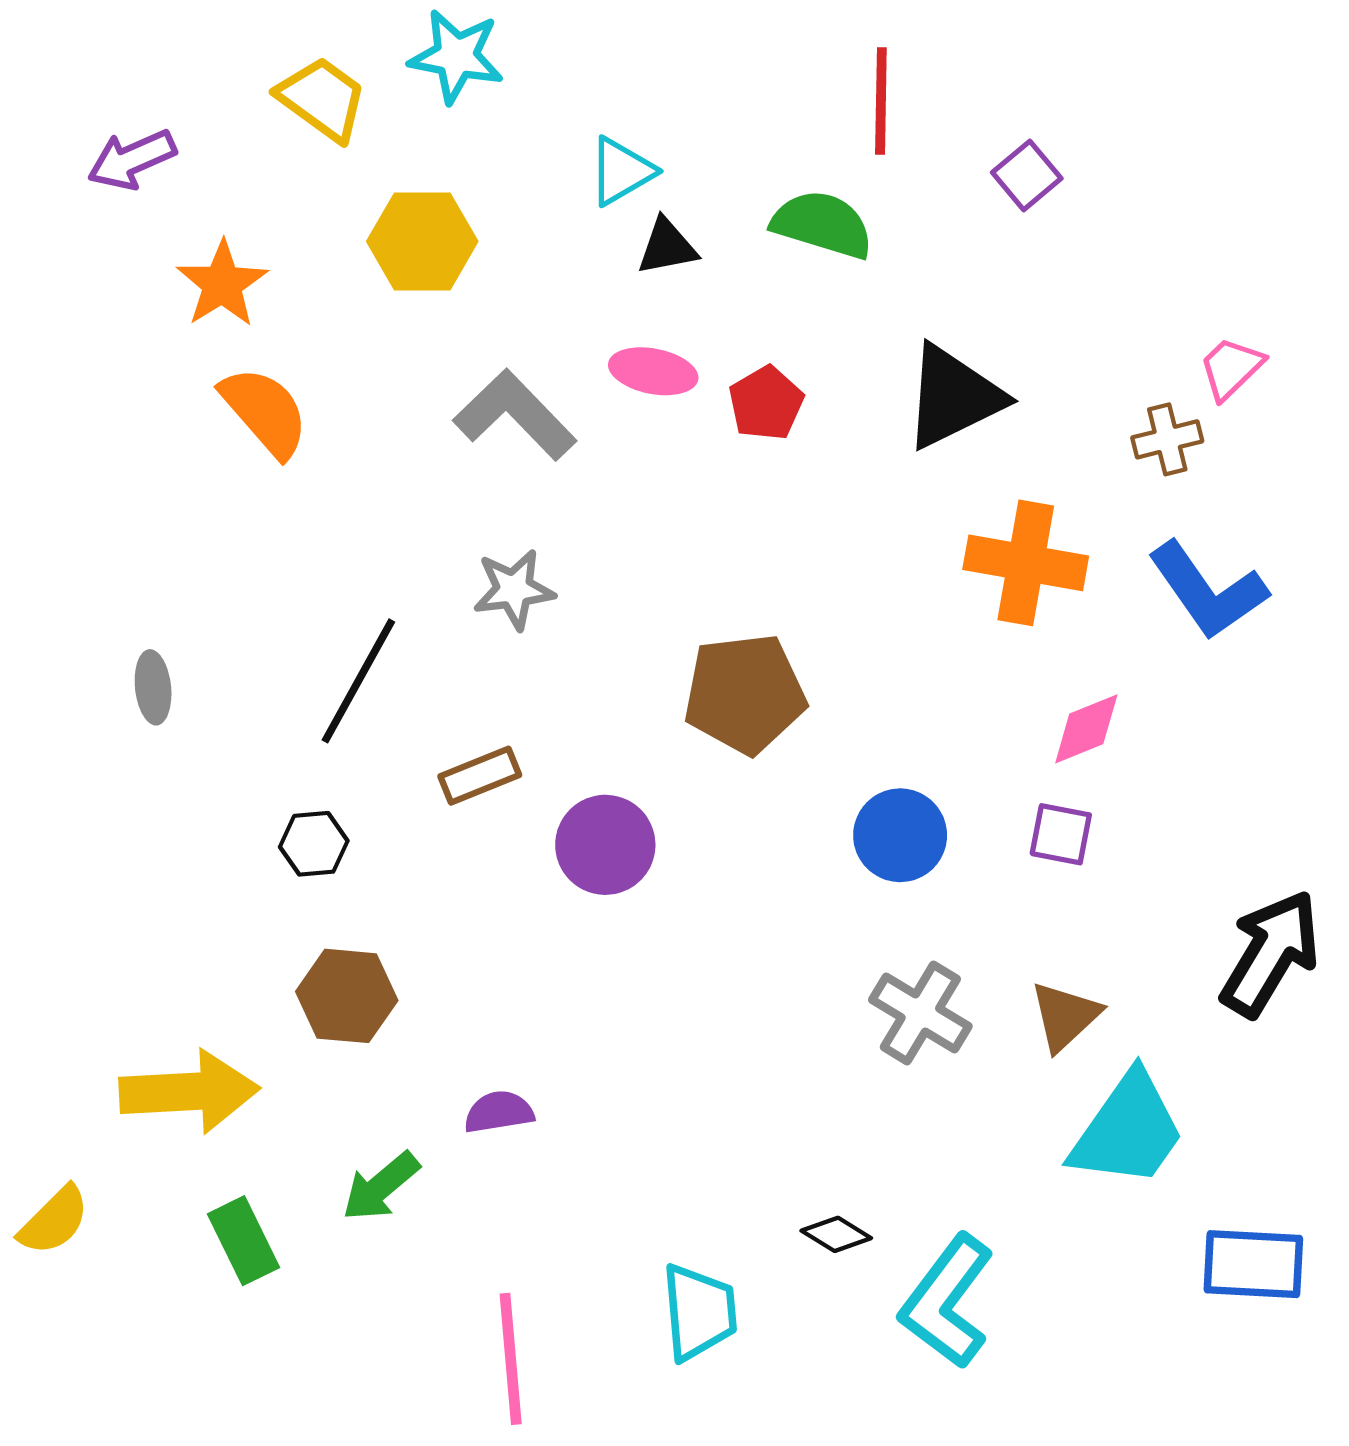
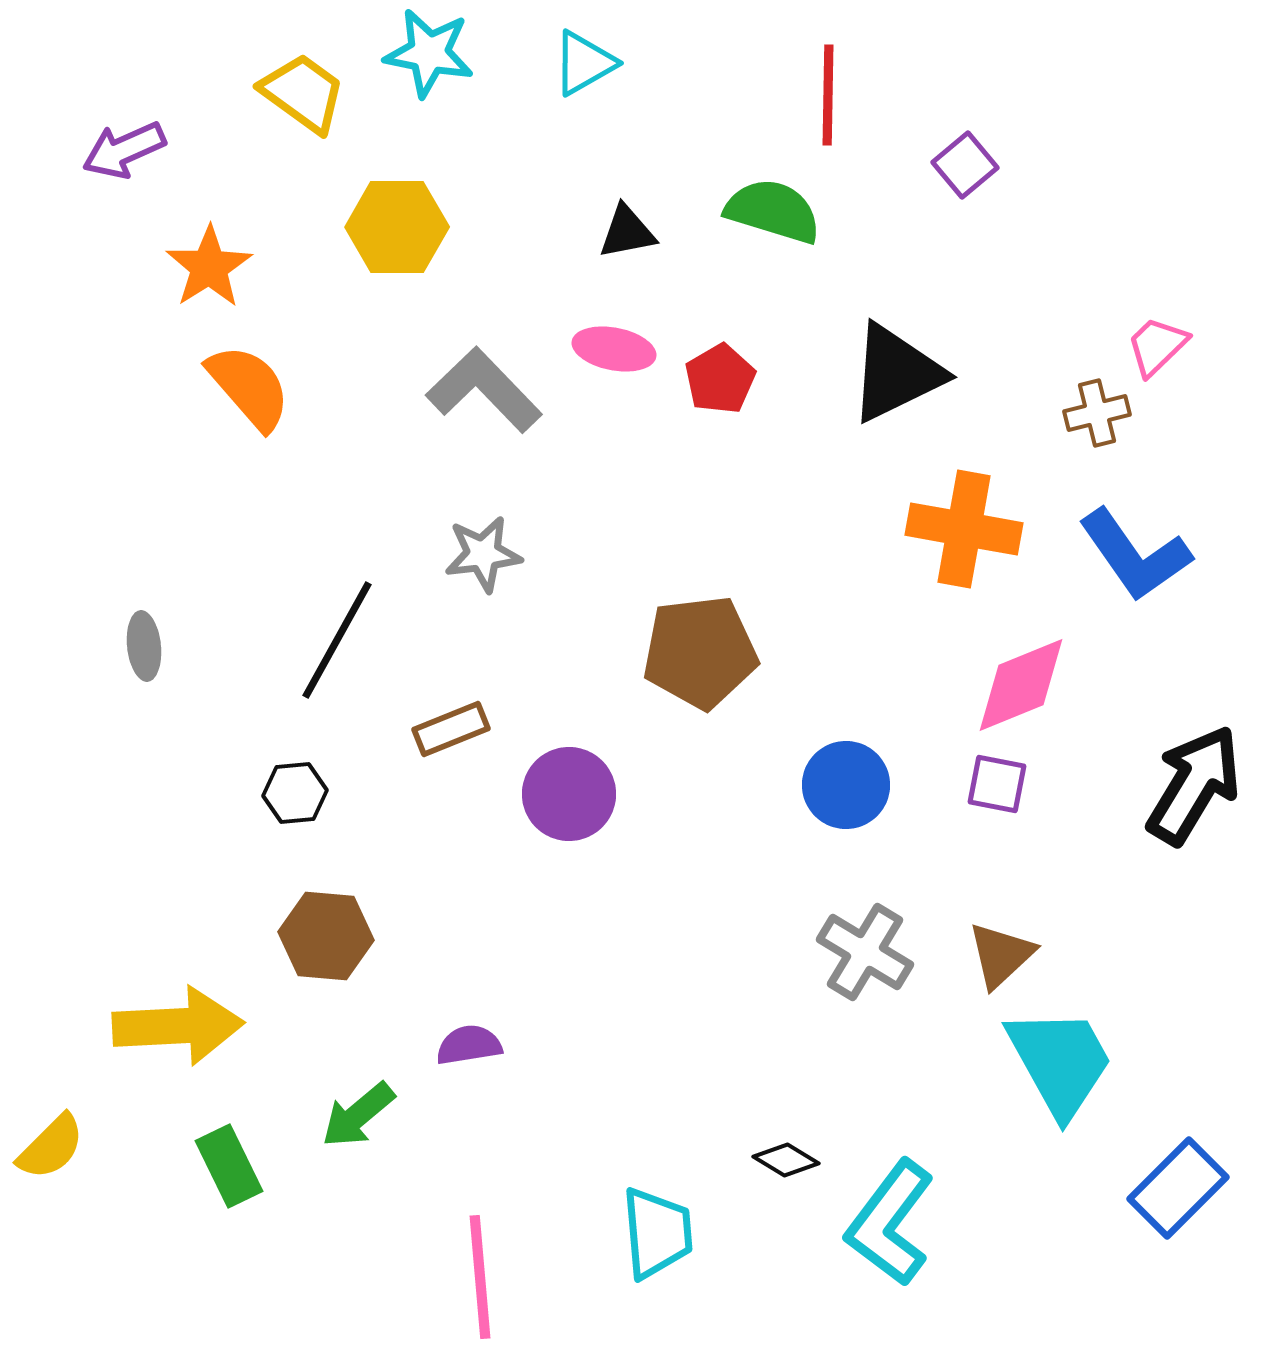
cyan triangle: (621, 171) -> (584, 63), moved
pink diamond: (1086, 729) -> (1021, 685), size x1.4
black arrow: (1270, 953) -> (1194, 785), moved
cyan trapezoid: (1128, 1130) -> (1060, 1062), turned -64
blue rectangle: (1253, 1264) -> (1178, 1188), turned -48

